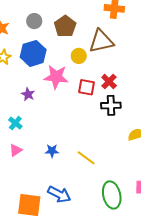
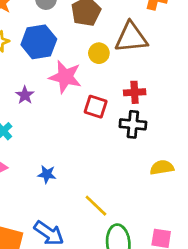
red cross: (109, 81) -> (135, 92), turned 35
red square: (87, 87) -> (96, 107), moved
yellow line: (86, 158) -> (96, 206), moved

